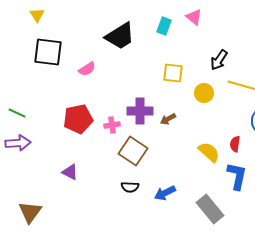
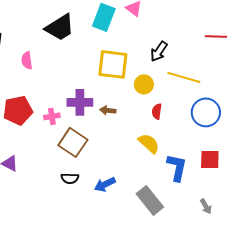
cyan rectangle: (164, 26) -> (104, 17), size x1.5
pink semicircle: (87, 69) -> (27, 60), turned 114
yellow square: (173, 73) -> (113, 64), size x1.5
brown arrow: (168, 119) -> (108, 110), turned 35
red semicircle: (235, 144) -> (157, 111), moved

